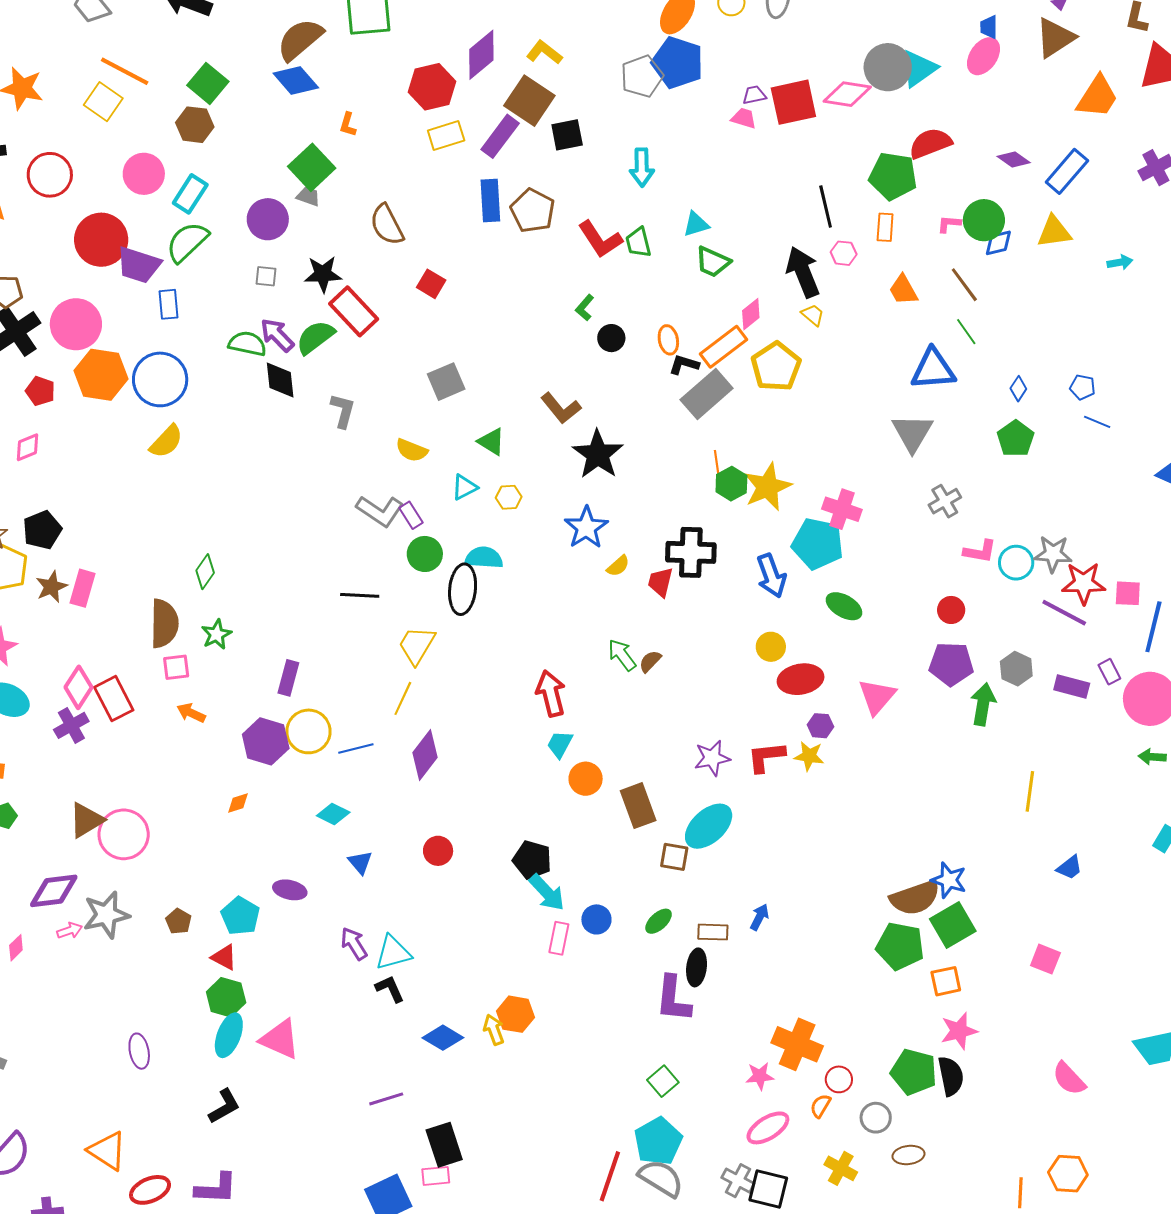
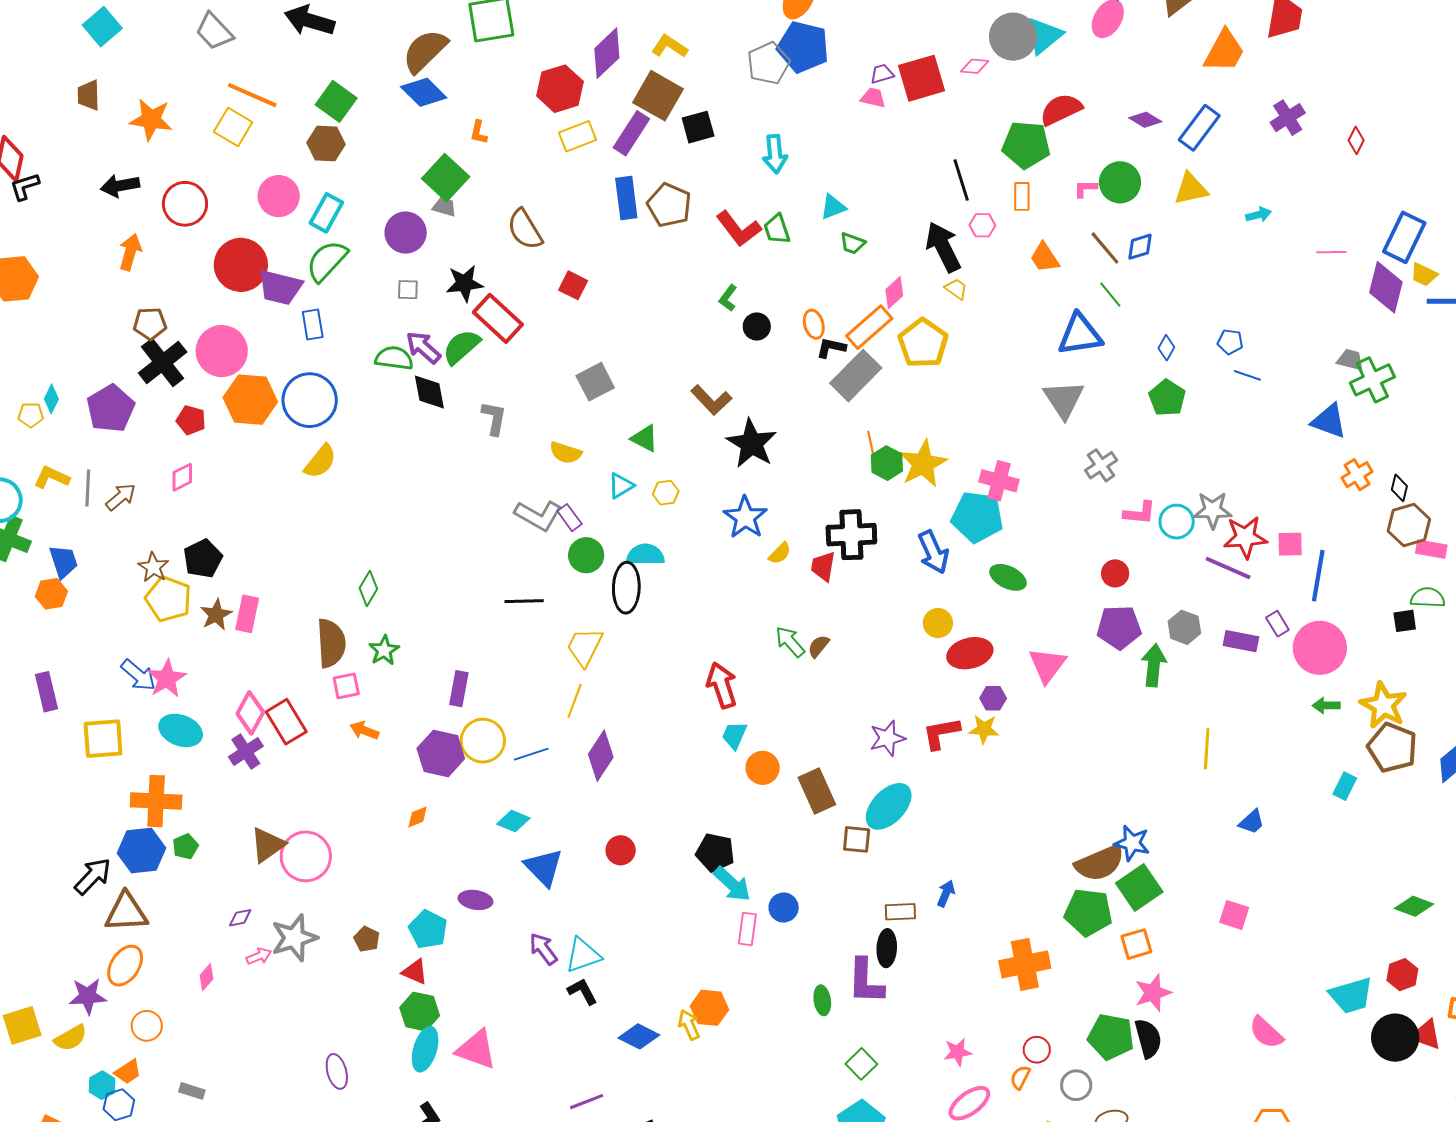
pink diamond: (847, 94) -> (975, 66), size x0.6
blue diamond: (998, 243) -> (1140, 247), moved
green trapezoid: (713, 262) -> (852, 243), size x0.7
blue triangle: (360, 862) -> (544, 867), size x1.6
purple diamond: (54, 891) -> (240, 918), size x0.5
green ellipse: (659, 921) -> (822, 1000), moved, turned -52
orange cross: (797, 1044) -> (1025, 964), moved, turned -30

